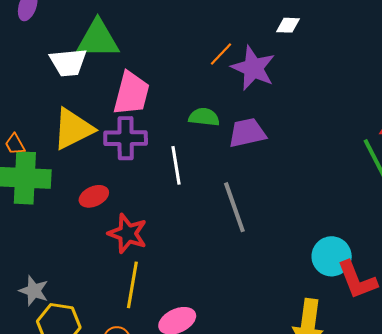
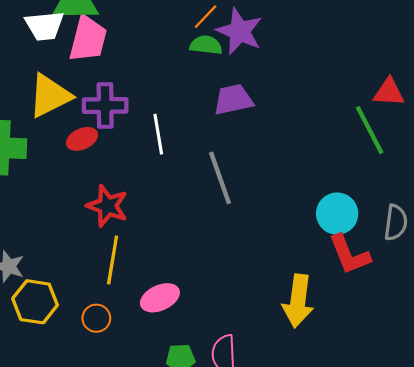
pink trapezoid: (131, 93) -> (88, 39), moved
green semicircle: (204, 117) -> (206, 45), moved
red ellipse: (94, 196) -> (82, 139), moved
cyan circle: (332, 256) -> (337, 214), moved

